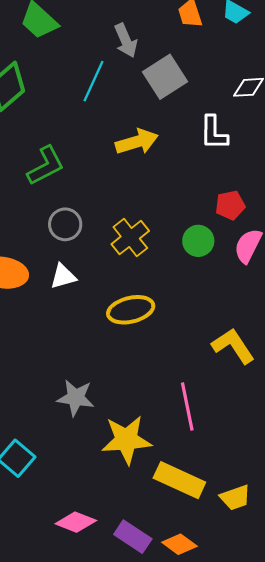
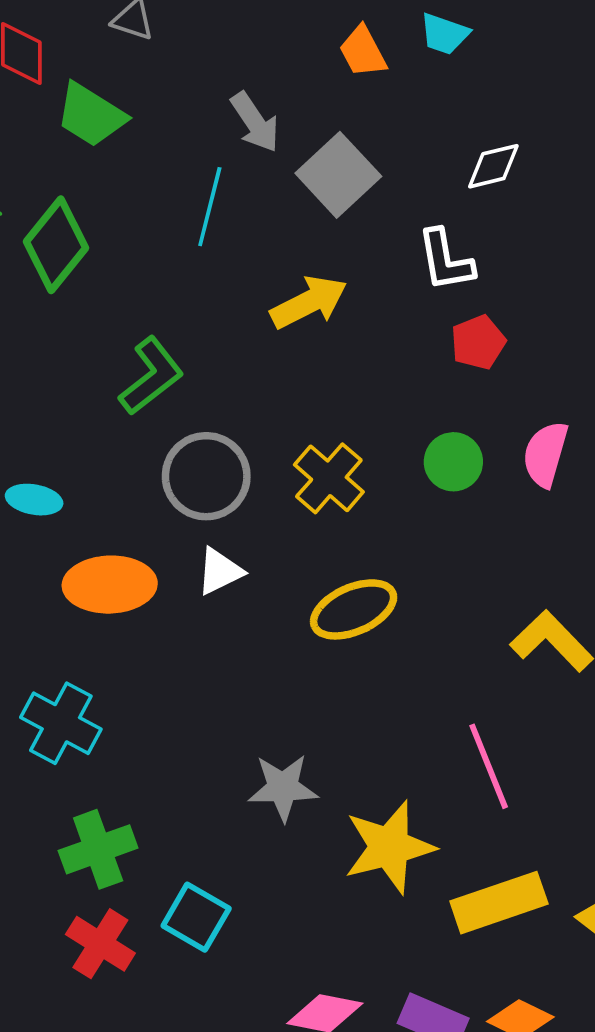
red pentagon: (230, 205) -> (478, 342), moved
gray circle: (65, 224) -> (206, 476), size x1.4
yellow rectangle: (179, 480) -> (499, 903), turned -33

